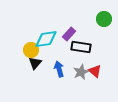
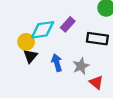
black rectangle: (81, 47) -> (97, 39), moved
red triangle: (95, 71) -> (96, 82), moved

